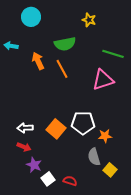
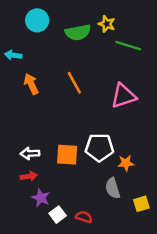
green semicircle: (65, 44) -> (78, 32), moved
green line: (113, 54) -> (128, 46), moved
orange arrow: (38, 61) -> (31, 84), moved
orange square: (56, 129) -> (67, 155), turned -36
red arrow: (24, 147) -> (29, 176), turned -32
yellow square: (110, 170) -> (141, 204), moved, turned 32

